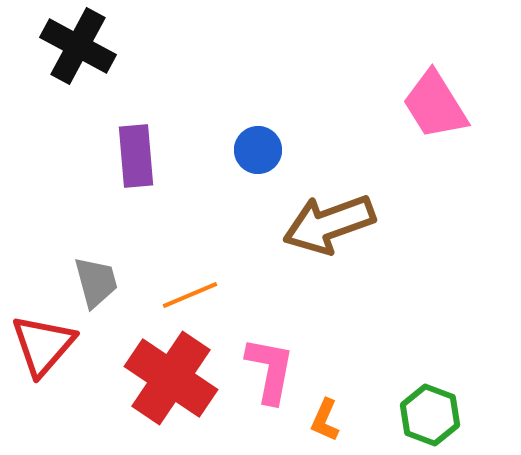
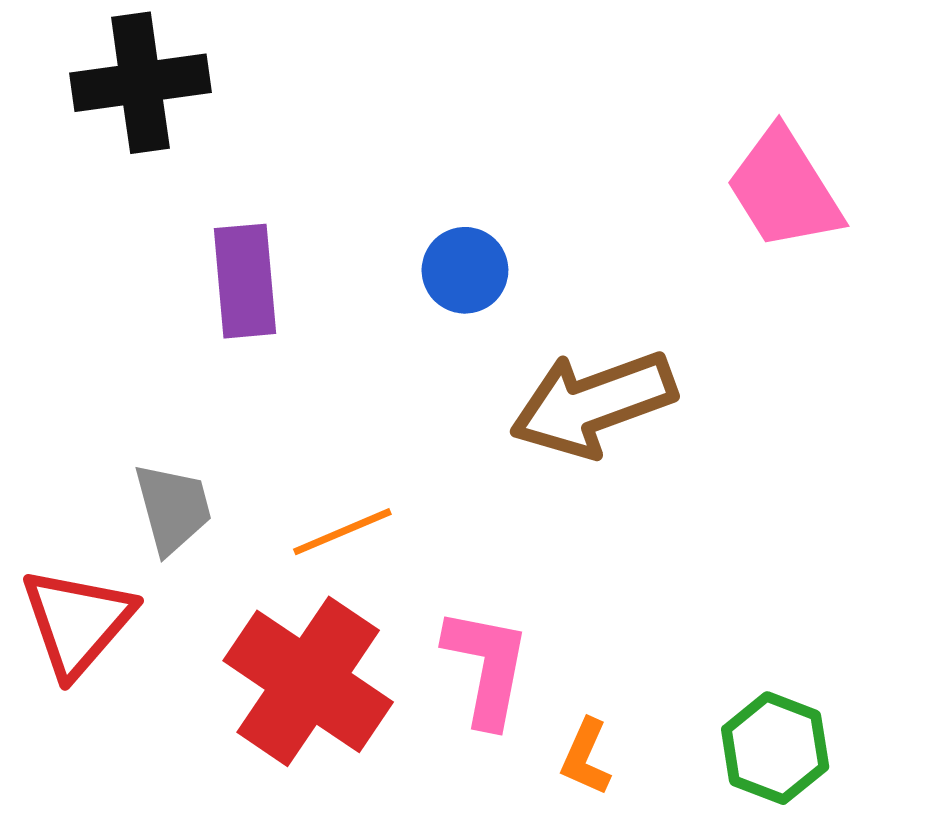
black cross: (78, 46) -> (140, 83), turned -36

